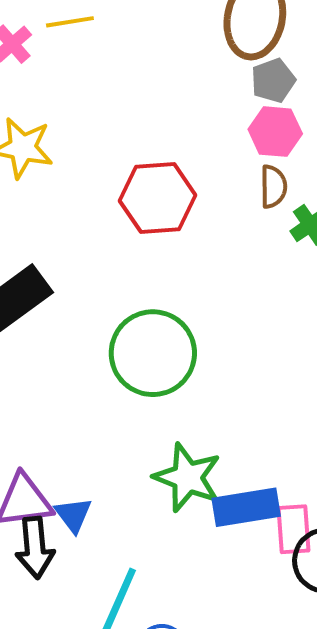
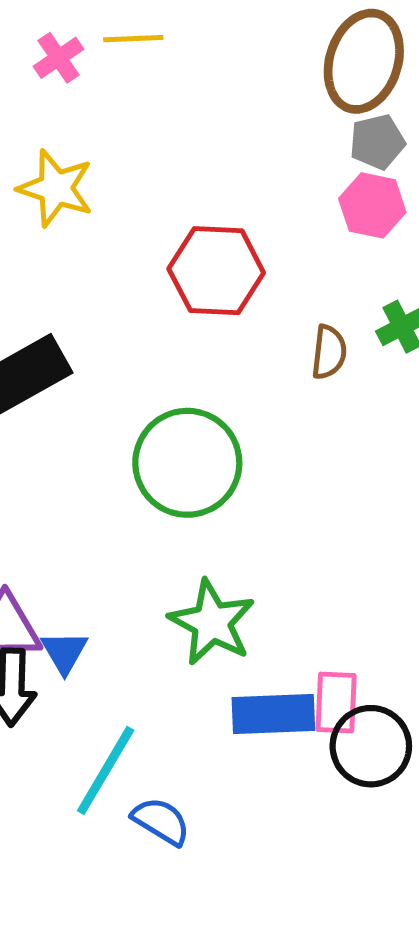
brown semicircle: (273, 187) -> (329, 352), moved
blue rectangle: (246, 507) -> (273, 714), moved

